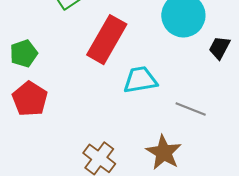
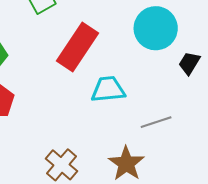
gray line: (191, 109) -> (156, 122), turned -44

